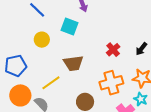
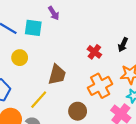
cyan square: (69, 27) -> (33, 28), moved
brown trapezoid: (73, 63) -> (57, 75), turned -55

